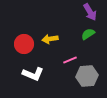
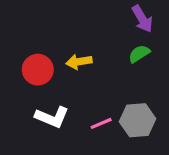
pink line: (70, 60) -> (101, 123), moved

